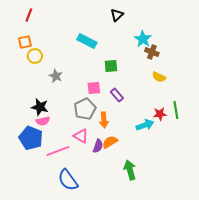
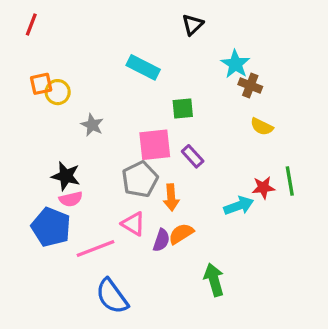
red line: (29, 15) -> (31, 25), moved
orange square: (25, 42) -> (41, 84), moved
pink square: (94, 88) -> (155, 145), size x1.5

